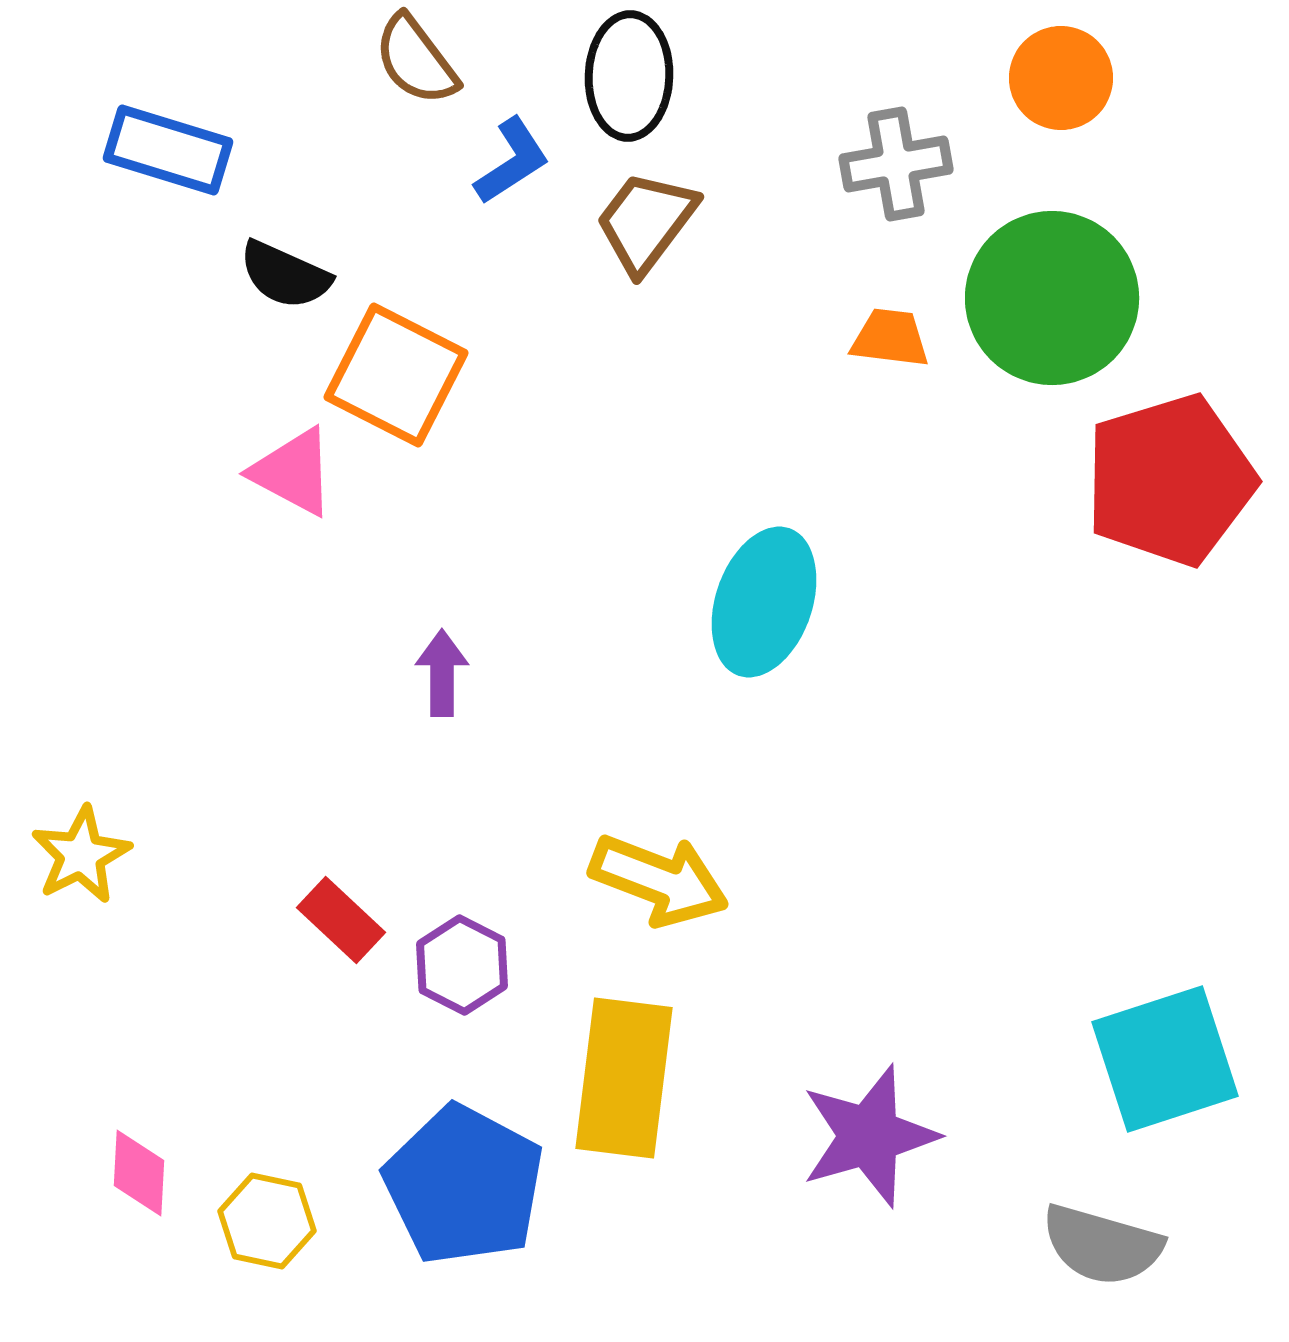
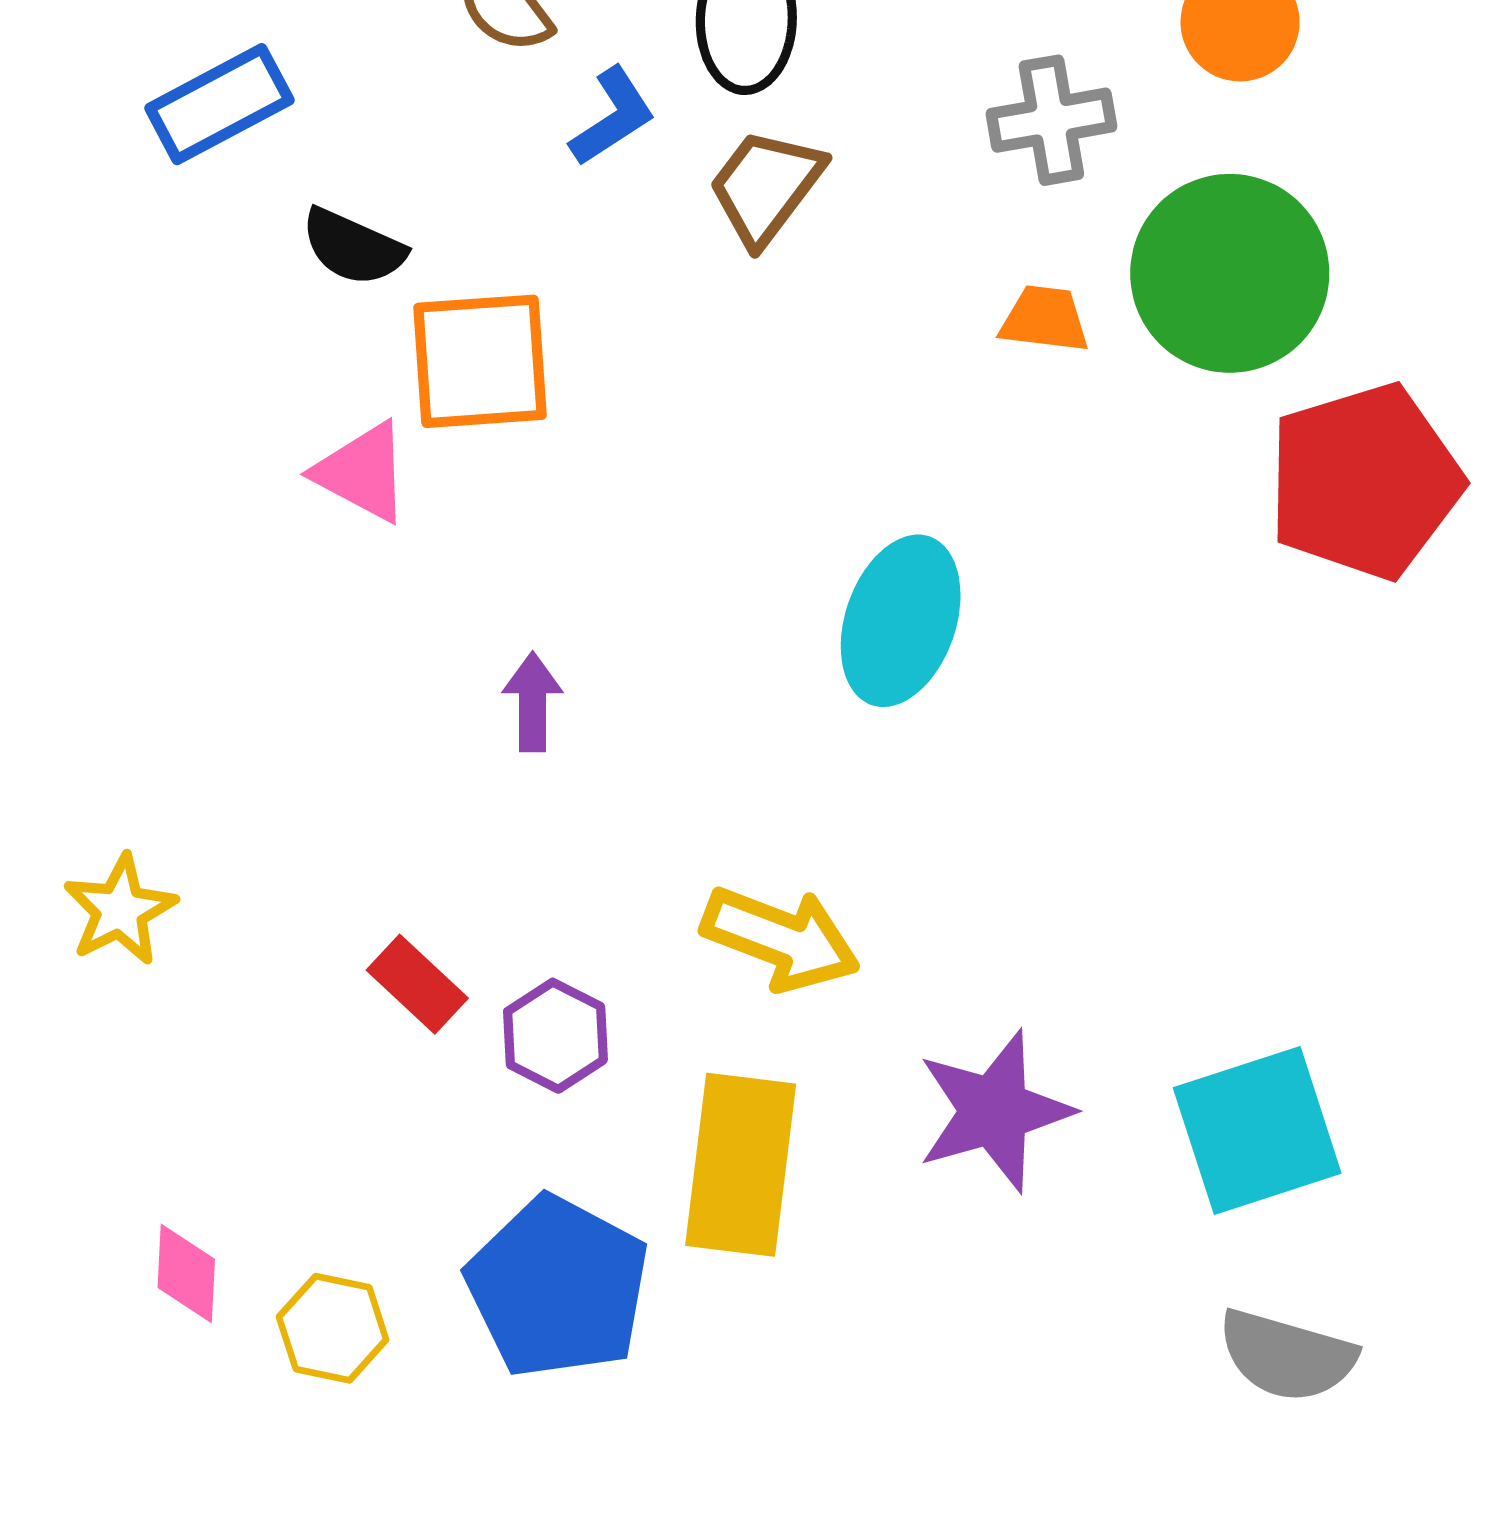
blue rectangle: (168, 150) -> (219, 104), turned -45
orange square: (396, 375) -> (480, 361), turned -31
cyan square: (1165, 1059) -> (1257, 1131), moved
purple star: (869, 1136) -> (994, 1111), moved

